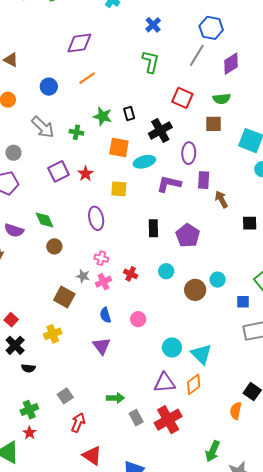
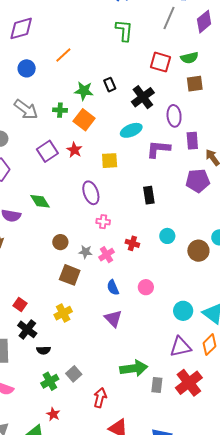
purple diamond: (79, 43) -> (21, 28), moved
green semicircle: (222, 99) -> (189, 58), moved
orange square: (119, 148) -> (84, 120), moved, turned 35
purple pentagon: (188, 236) -> (198, 181), moved, turned -30
brown circle: (54, 246) -> (60, 242), moved
pink cross: (101, 258) -> (103, 222), moved
gray square: (65, 396) -> (74, 374), moved
green arrow: (115, 398) -> (134, 368), size x1.5
green cross: (29, 410) -> (50, 381), moved
gray rectangle: (136, 418) -> (157, 385), turned 42

